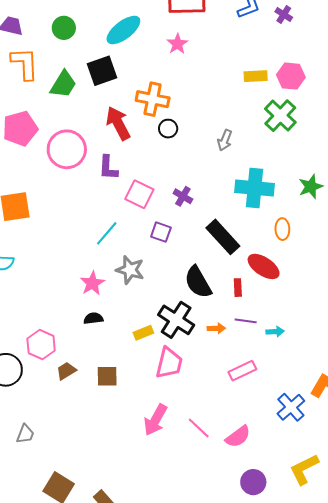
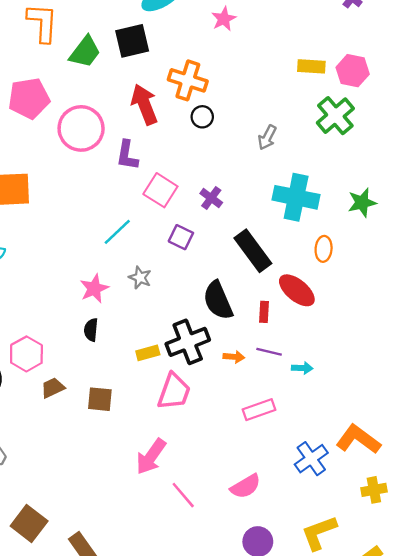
gray star: (130, 270) -> (140, 278), size x0.7
black semicircle: (93, 318) -> (91, 330), turned -84
black cross: (176, 320) -> (188, 342), turned 30
pink line: (199, 428) -> (183, 495), moved

